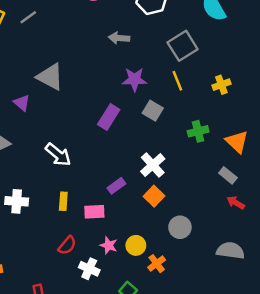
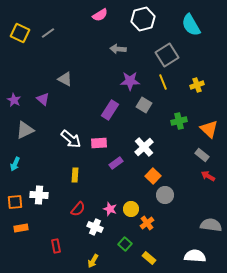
gray triangle: (50, 77) -> (65, 79), size x0.7
orange square: (154, 196) -> (153, 176), moved
white cross: (17, 201) -> (39, 195), moved
pink rectangle: (94, 212) -> (99, 143), moved
gray semicircle: (230, 251) -> (211, 225), moved

